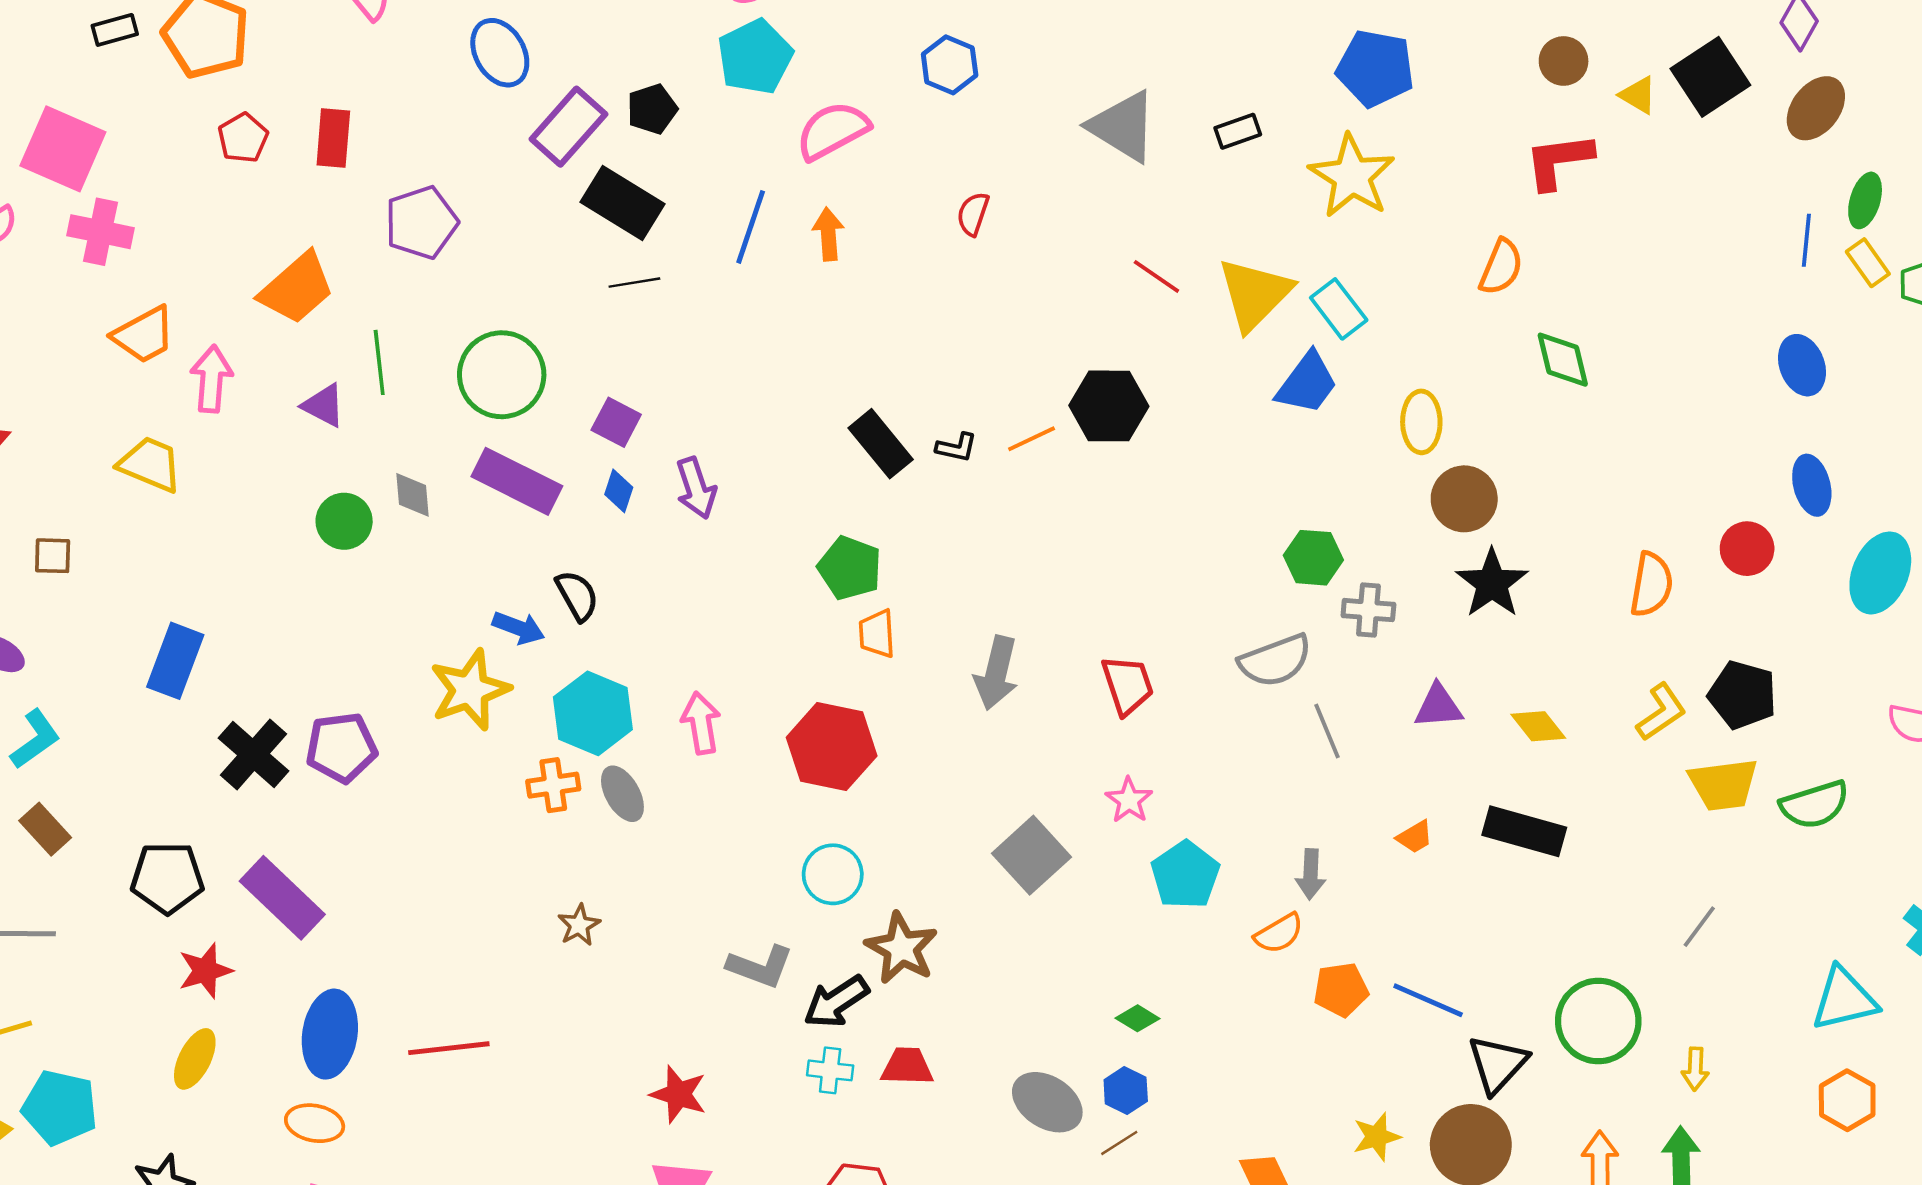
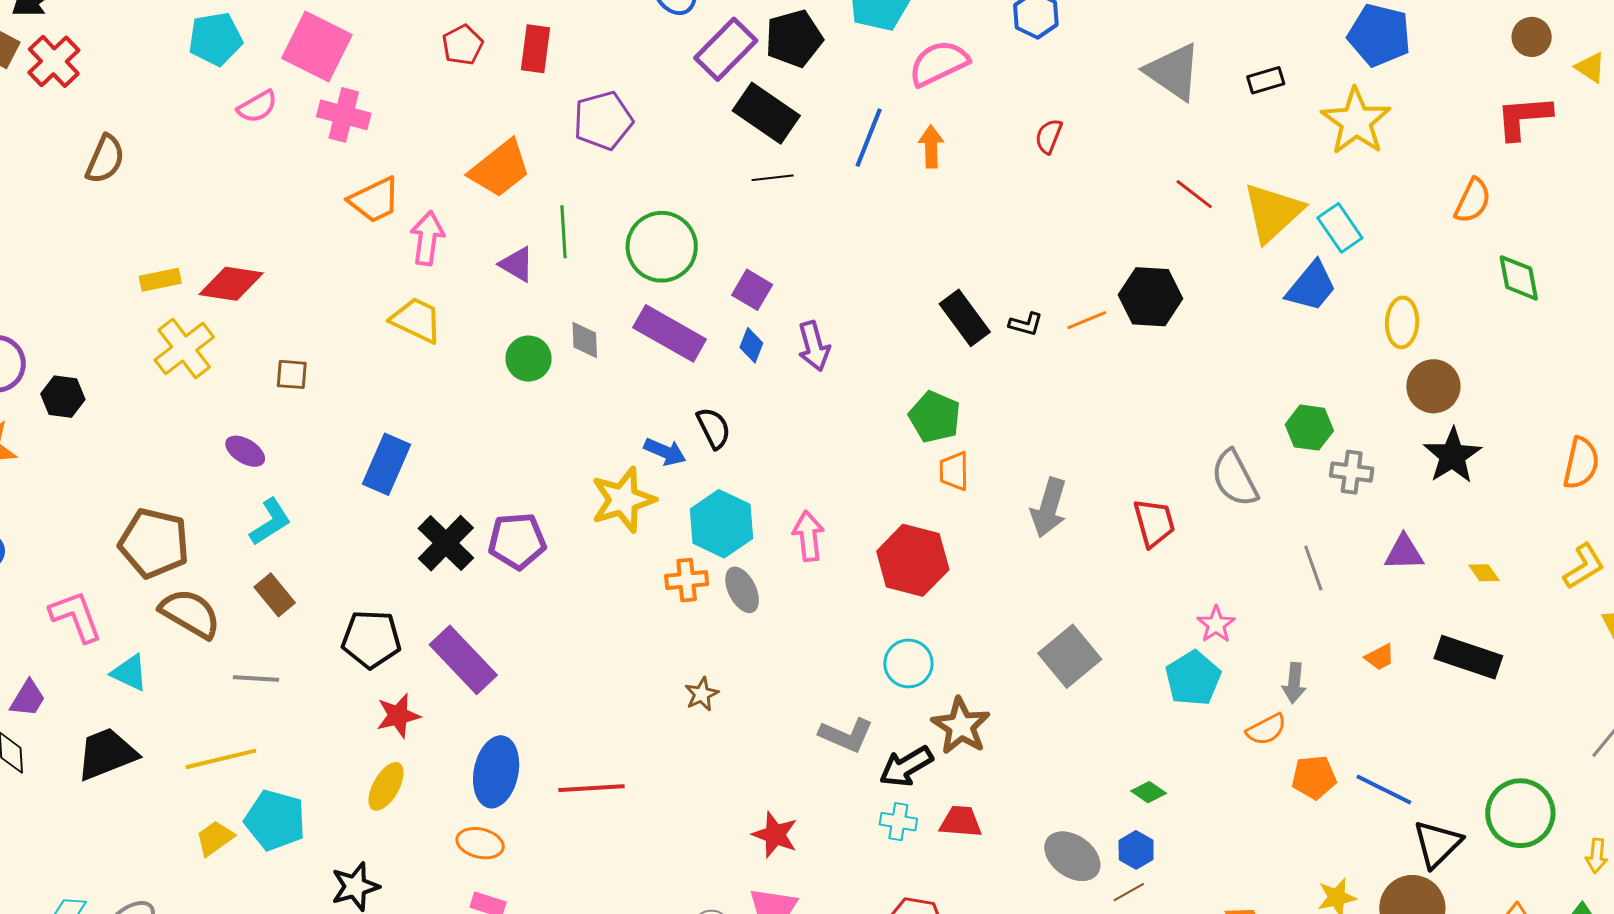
black pentagon: (652, 109) -> (794, 38), size x1.4
yellow trapezoid: (150, 464) -> (416, 320), moved
gray semicircle: (1275, 661) -> (1235, 478), moved, turned 80
yellow diamond: (1538, 726) -> (1484, 573), size x0.7
pink star: (1129, 800) -> (1216, 624), moved

